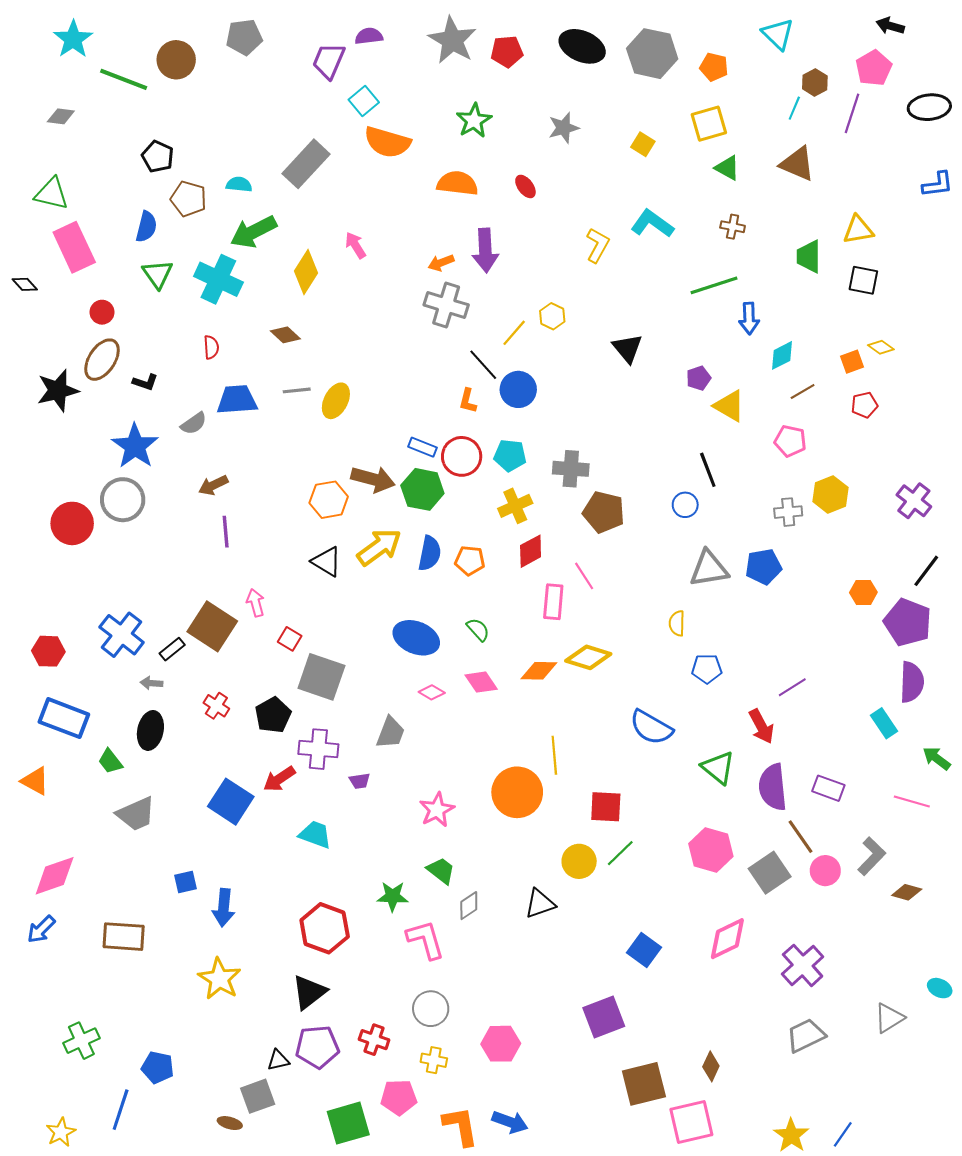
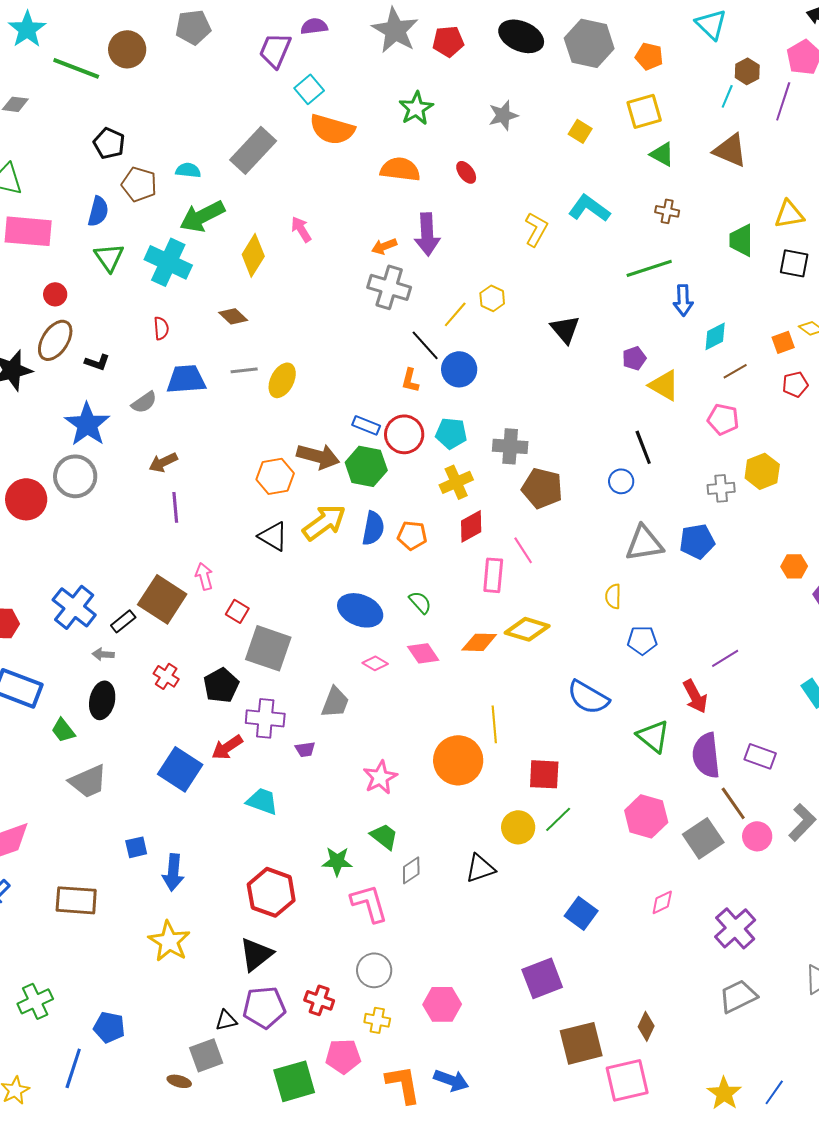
pink rectangle: (74, 247) -> (28, 231), turned -60
pink diamond: (727, 939) -> (662, 902), size x0.6

